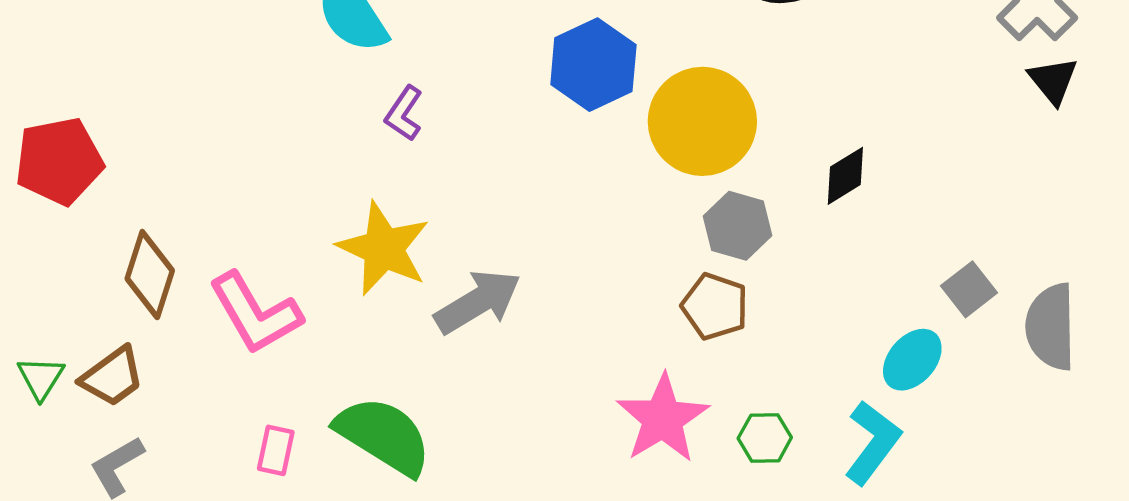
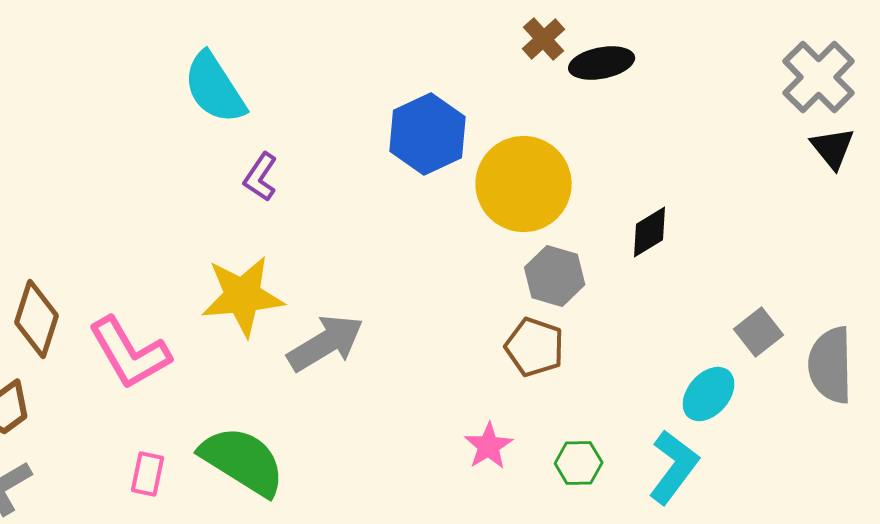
yellow star: (384, 248) -> (243, 296), turned -30
pink star: (663, 419) -> (489, 446), size x0.6

